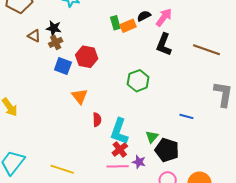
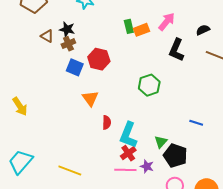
black semicircle: (144, 16) -> (203, 30), moved
pink arrow: (164, 17) -> (167, 22), moved

